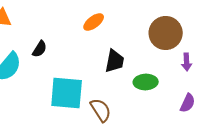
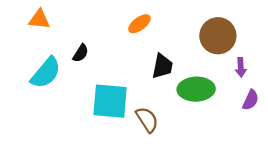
green ellipse: (146, 82) -> (196, 89), size x1.4
purple semicircle: (188, 103) -> (251, 100), moved

